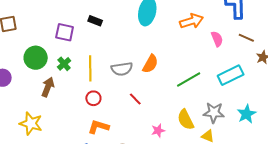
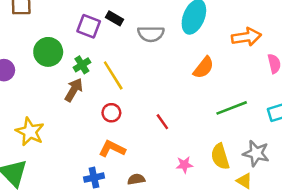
black rectangle: (95, 21) -> (115, 18), moved
orange semicircle: (150, 64) -> (204, 68), moved
yellow line: (90, 68) -> (113, 75), turned -40
gray semicircle: (122, 69) -> (151, 34), moved
brown arrow: (48, 87) -> (74, 90), moved

